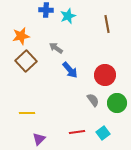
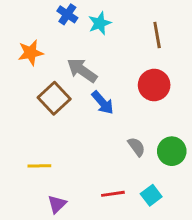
blue cross: (46, 10) -> (67, 14), turned 32
gray arrow: (56, 48) -> (82, 70), size x1.5
brown square: (26, 61) -> (54, 98), moved
red circle: (105, 75) -> (154, 85), moved

